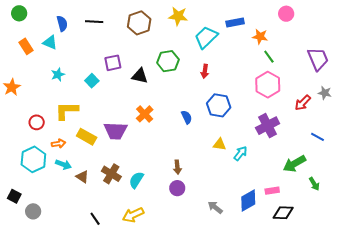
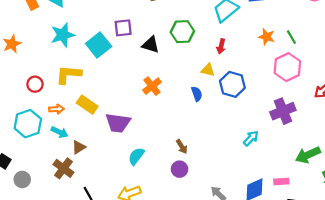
orange star: (260, 37) -> (267, 37), moved
cyan star: (58, 75) -> (63, 35), size x1.6
cyan square: (92, 81) -> (99, 45), size x1.6
purple trapezoid: (116, 131) -> (118, 123), moved
yellow triangle: (219, 144) -> (208, 70), moved
brown arrow: (177, 167) -> (182, 147), turned -32
brown cross: (111, 174) -> (63, 168), moved
brown triangle: (82, 177) -> (79, 147), turned 48

